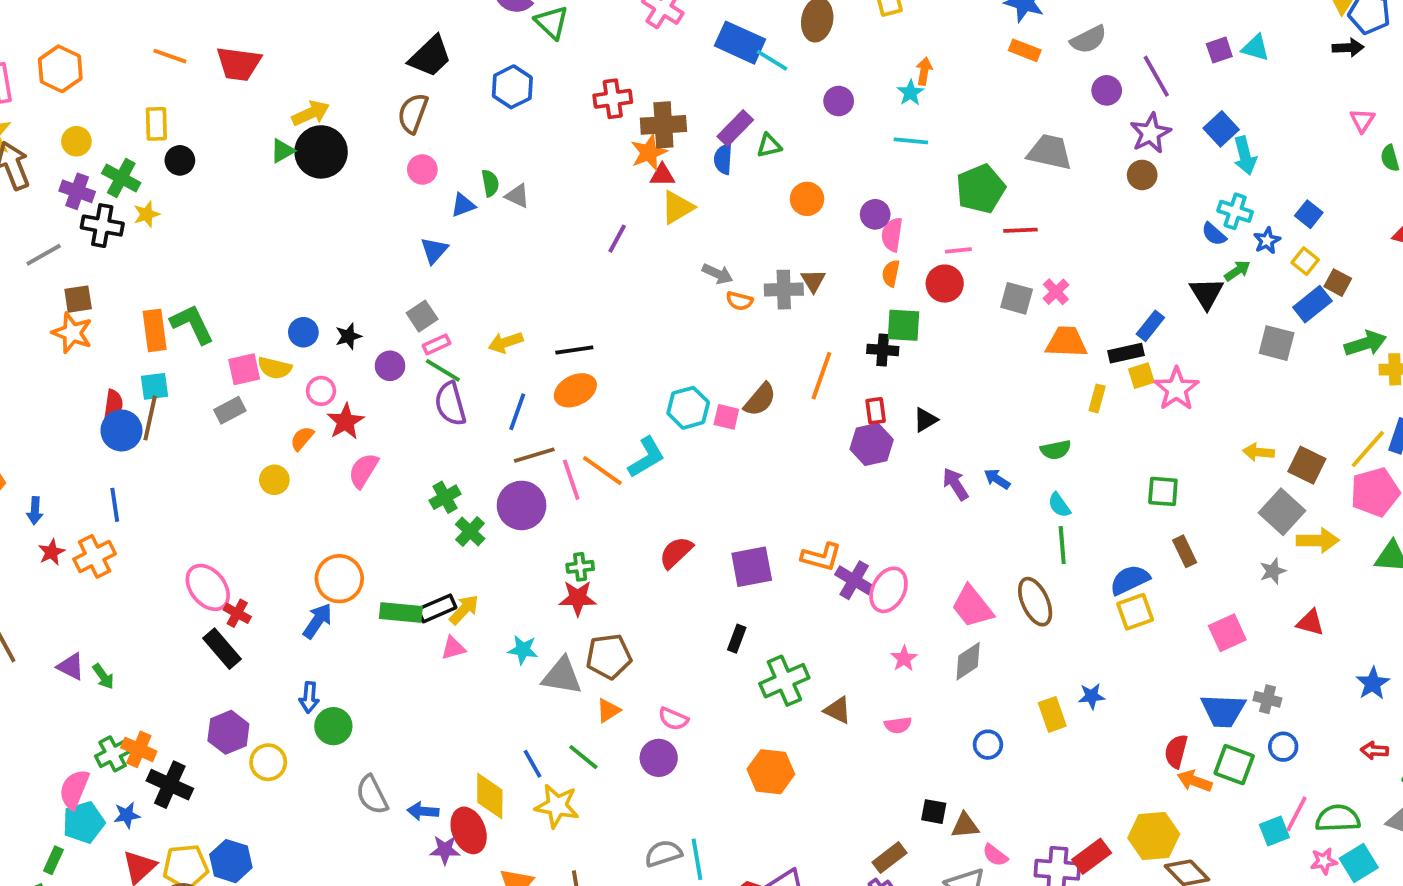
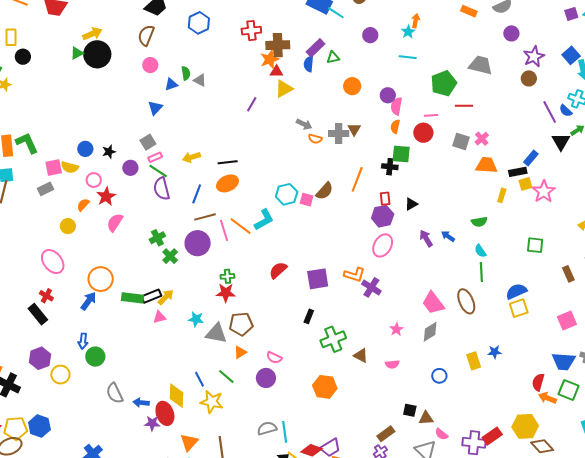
purple line: (1156, 76) -> (550, 112), moved
brown rectangle: (1185, 551) -> (568, 274), moved
pink ellipse: (208, 587) -> (53, 262), moved
pink ellipse: (889, 590) -> (383, 245), moved

